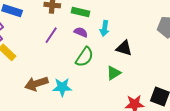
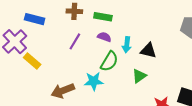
cyan arrow: (105, 28) -> (127, 45), moved
cyan star: (62, 87) -> (94, 81), moved

